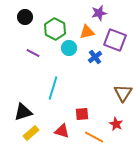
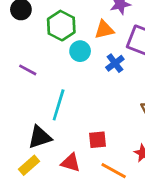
purple line: (33, 53) -> (28, 70), moved
black triangle: (23, 112) -> (40, 137), moved

